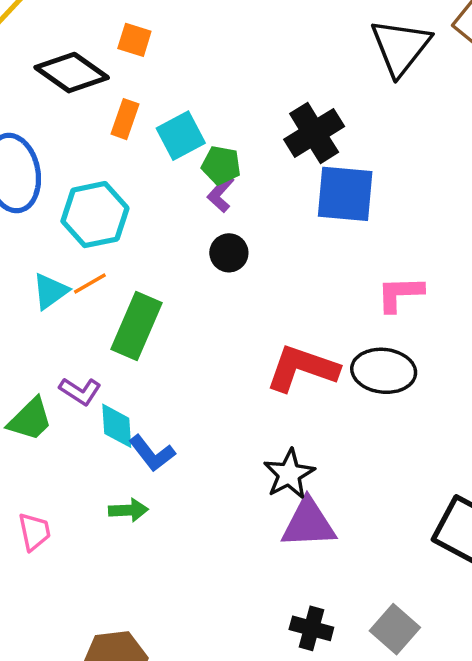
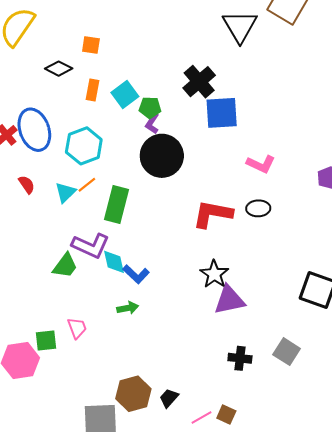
black diamond: (72, 73) -> (59, 69), size x0.7
black circle: (229, 253) -> (162, 156), size x2.0
pink L-shape: (400, 294) -> (261, 164), turned -144
black ellipse: (384, 371) -> (258, 208), size x0.7
purple L-shape: (80, 391) -> (91, 246), size x1.6

